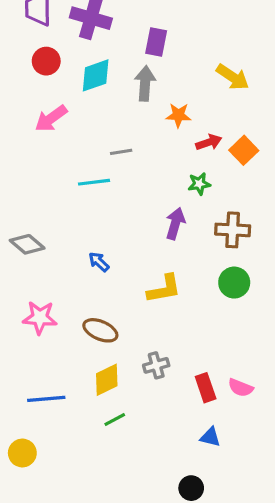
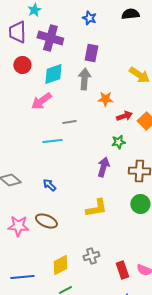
pink arrow: (51, 118) -> (41, 101), moved
blue arrow: (99, 262) -> (49, 185), moved
brown ellipse: (100, 330) -> (46, 221), moved

